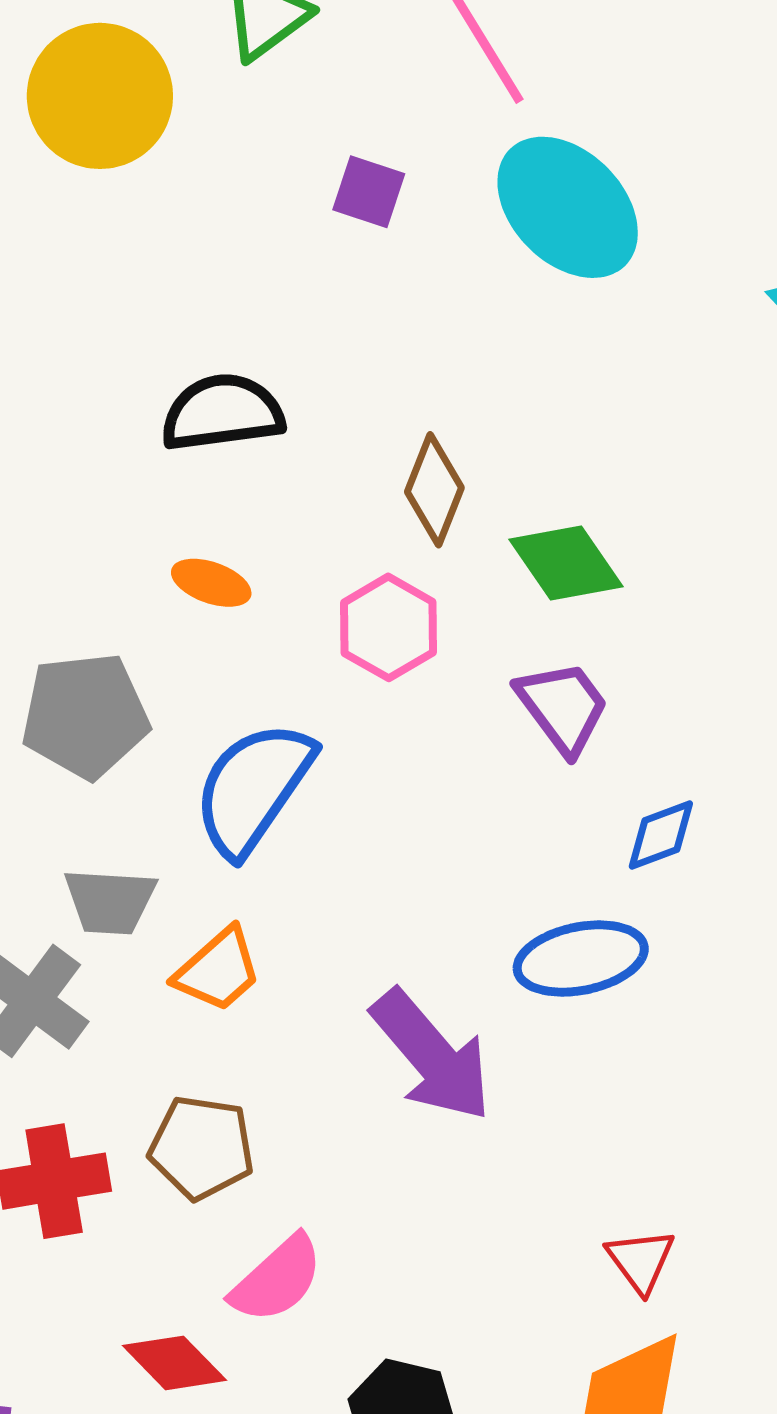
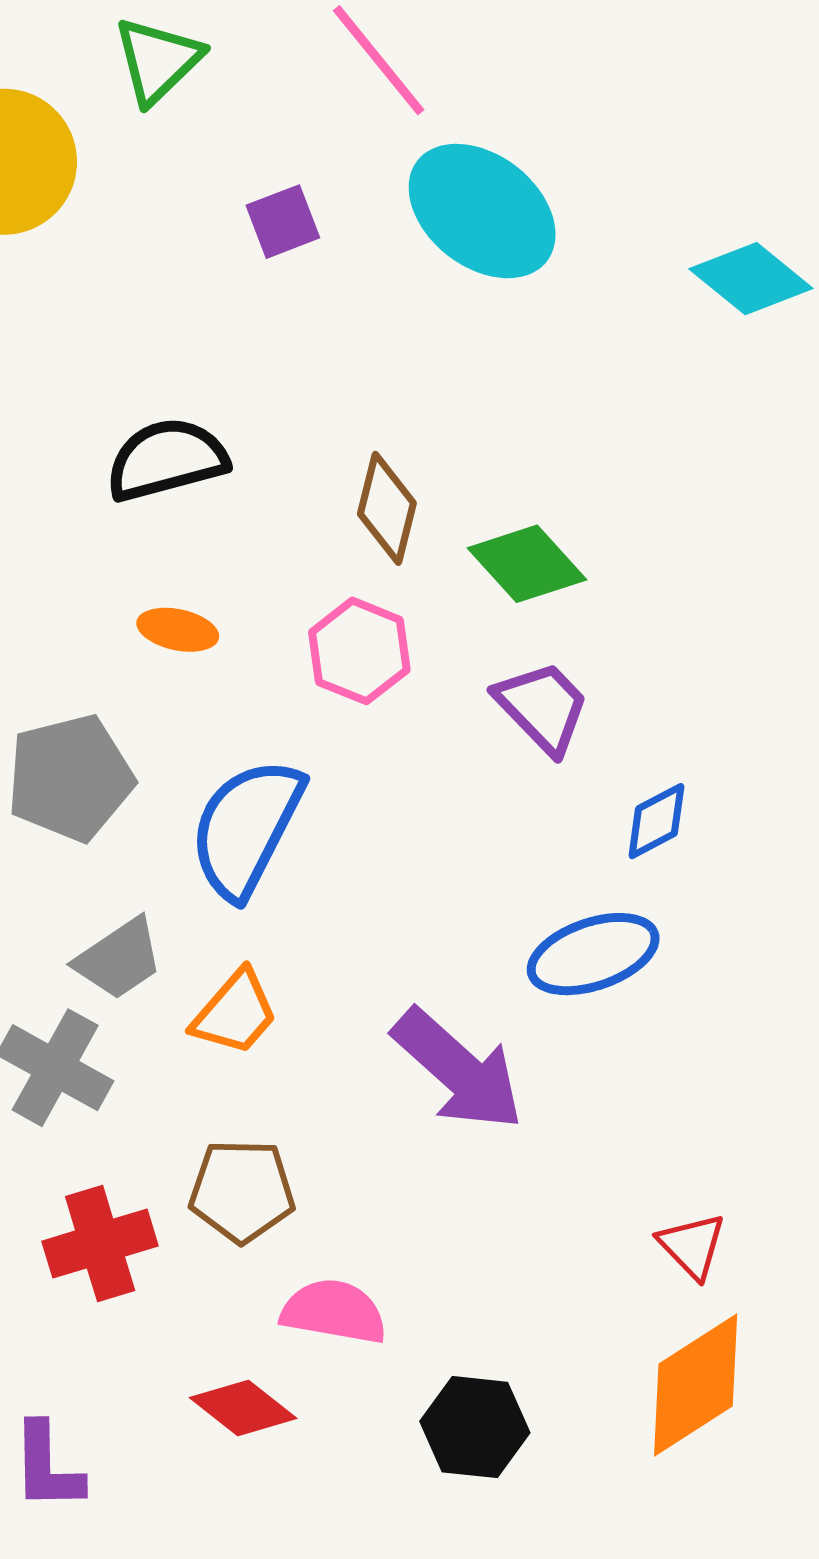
purple square: (369, 192) -> (283, 222), turned -32
gray trapezoid: (110, 901) -> (119, 959), turned -30
pink semicircle: (277, 1279) -> (334, 1312), turned -120

